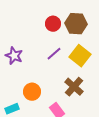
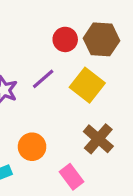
purple line: (54, 54) -> (43, 79), moved
yellow square: (80, 56) -> (87, 85), moved

